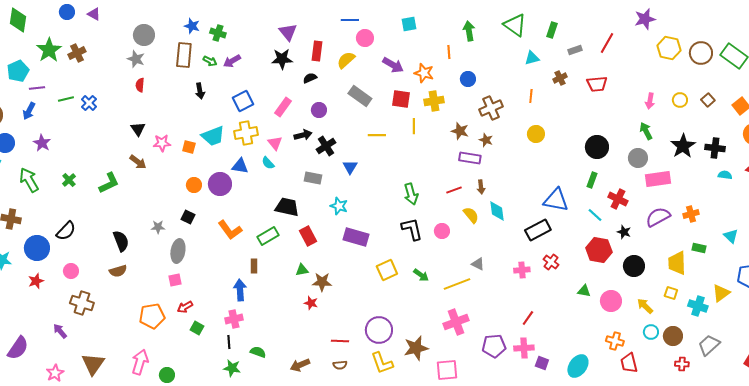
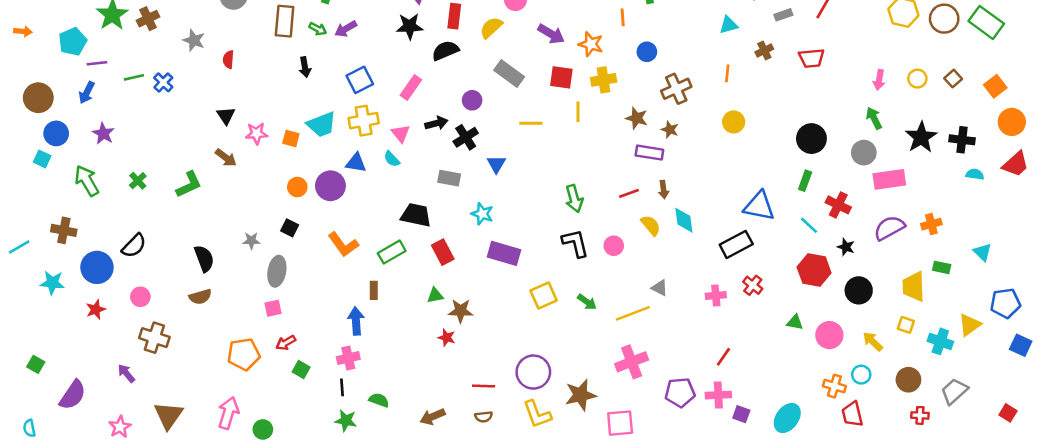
gray star: (136, 59) -> (194, 40), moved
black semicircle: (310, 78) -> (445, 51), size x1.5
purple circle: (319, 110) -> (472, 100), moved
cyan circle: (651, 332) -> (861, 375), moved

